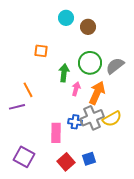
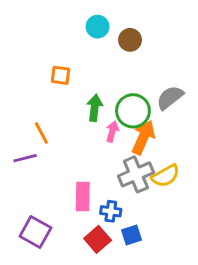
green circle: (90, 63) -> (133, 111), moved
blue cross: (75, 122) -> (111, 211), moved

